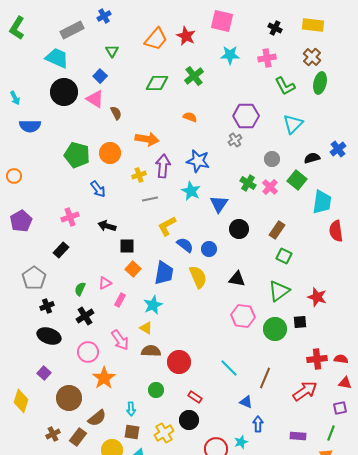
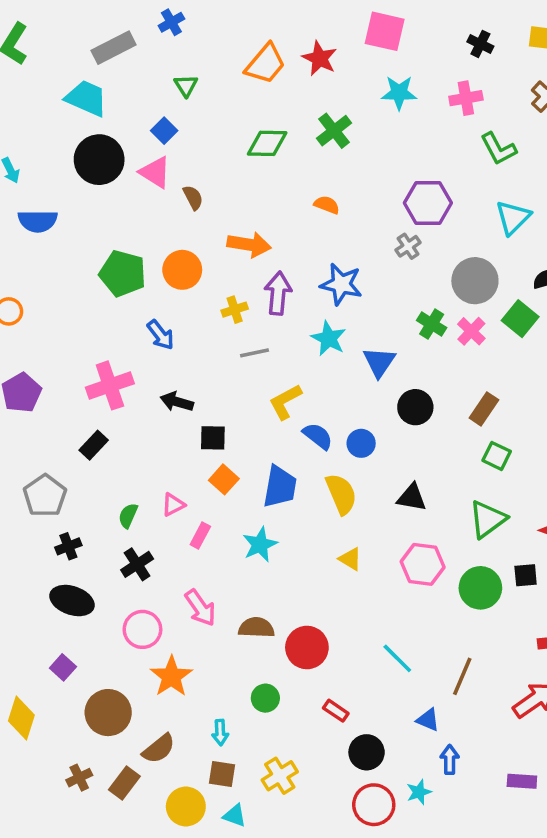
gray circle: (272, 159) -> (475, 281), size x1.6
pink cross: (70, 217) -> (110, 385), size x1.4
yellow triangle: (146, 328) -> (350, 559), moved
black circle: (189, 420) -> (367, 752), moved

